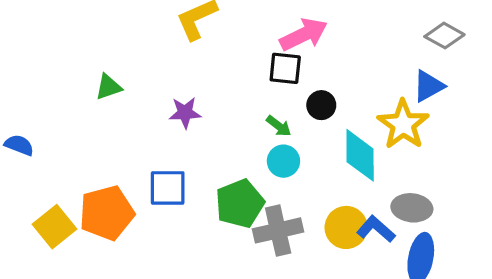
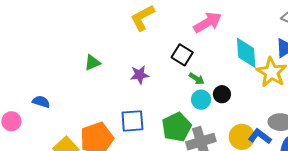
black square: (285, 68) -> (182, 55), moved, turned 30
black circle: (321, 105) -> (222, 94), moved
cyan diamond: (360, 155) -> (246, 53), moved

